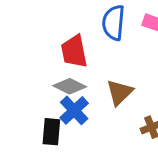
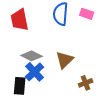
red trapezoid: (74, 51) -> (20, 20), moved

